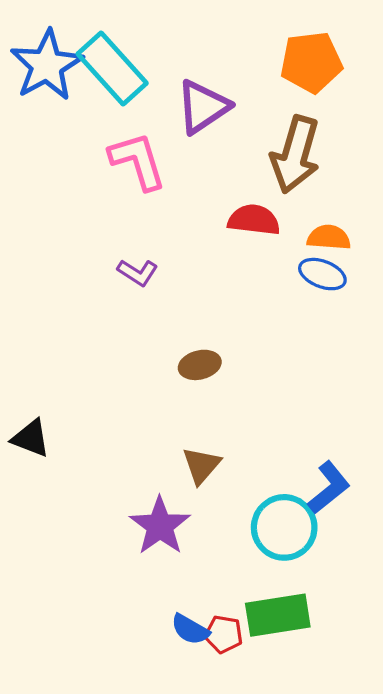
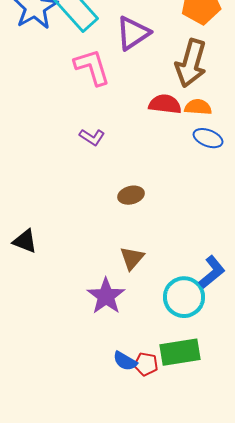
orange semicircle: (329, 237) -> (198, 107), moved

